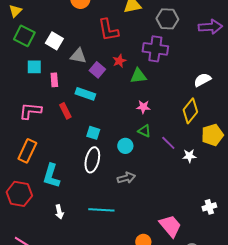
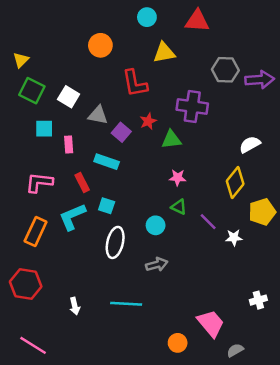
gray hexagon: (167, 19) -> (225, 70), moved
cyan square: (93, 133) -> (107, 206), moved
cyan L-shape: (51, 176) -> (72, 217), moved, turned 50

